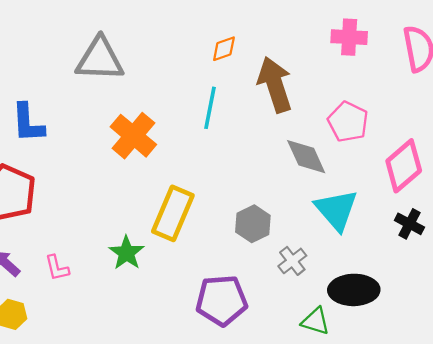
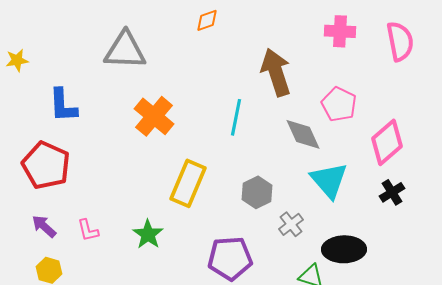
orange diamond: (224, 49) -> (207, 20), moved
cyan line: (210, 108) -> (236, 117), moved
black cross: (409, 224) -> (392, 192), turned 30
green star: (126, 253) -> (148, 234), moved

